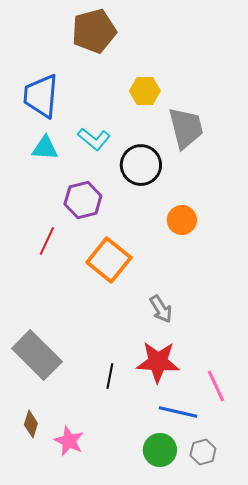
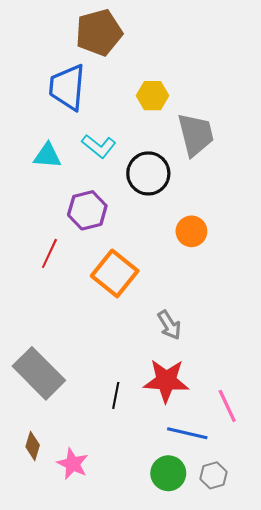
blue trapezoid: (41, 96) -> (67, 87), moved

